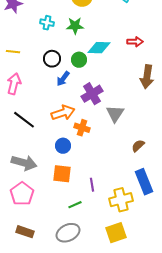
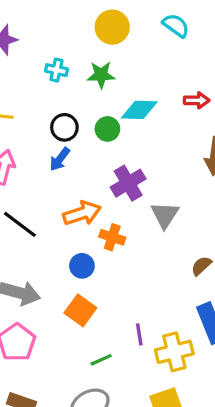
blue arrow: (63, 79) -> (60, 159), moved
orange square: (62, 174) -> (80, 310), turned 30
purple line: (92, 185) -> (139, 334), moved

